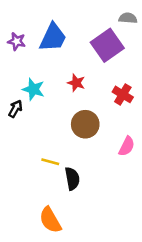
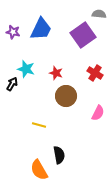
red star: (76, 83) -> (56, 73), moved
black semicircle: (72, 179) -> (59, 155), moved

